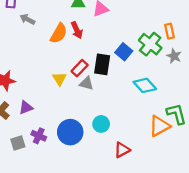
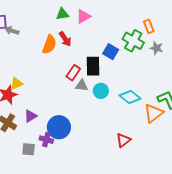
gray arrow: (27, 19) -> (12, 31), moved
yellow triangle: (59, 79) -> (17, 84), moved, turned 48
cyan diamond: (145, 85) -> (130, 97), moved
cyan circle: (101, 124) -> (101, 91), moved
blue circle: (70, 132) -> (59, 127), moved
gray square: (18, 143) -> (29, 149), turned 32

